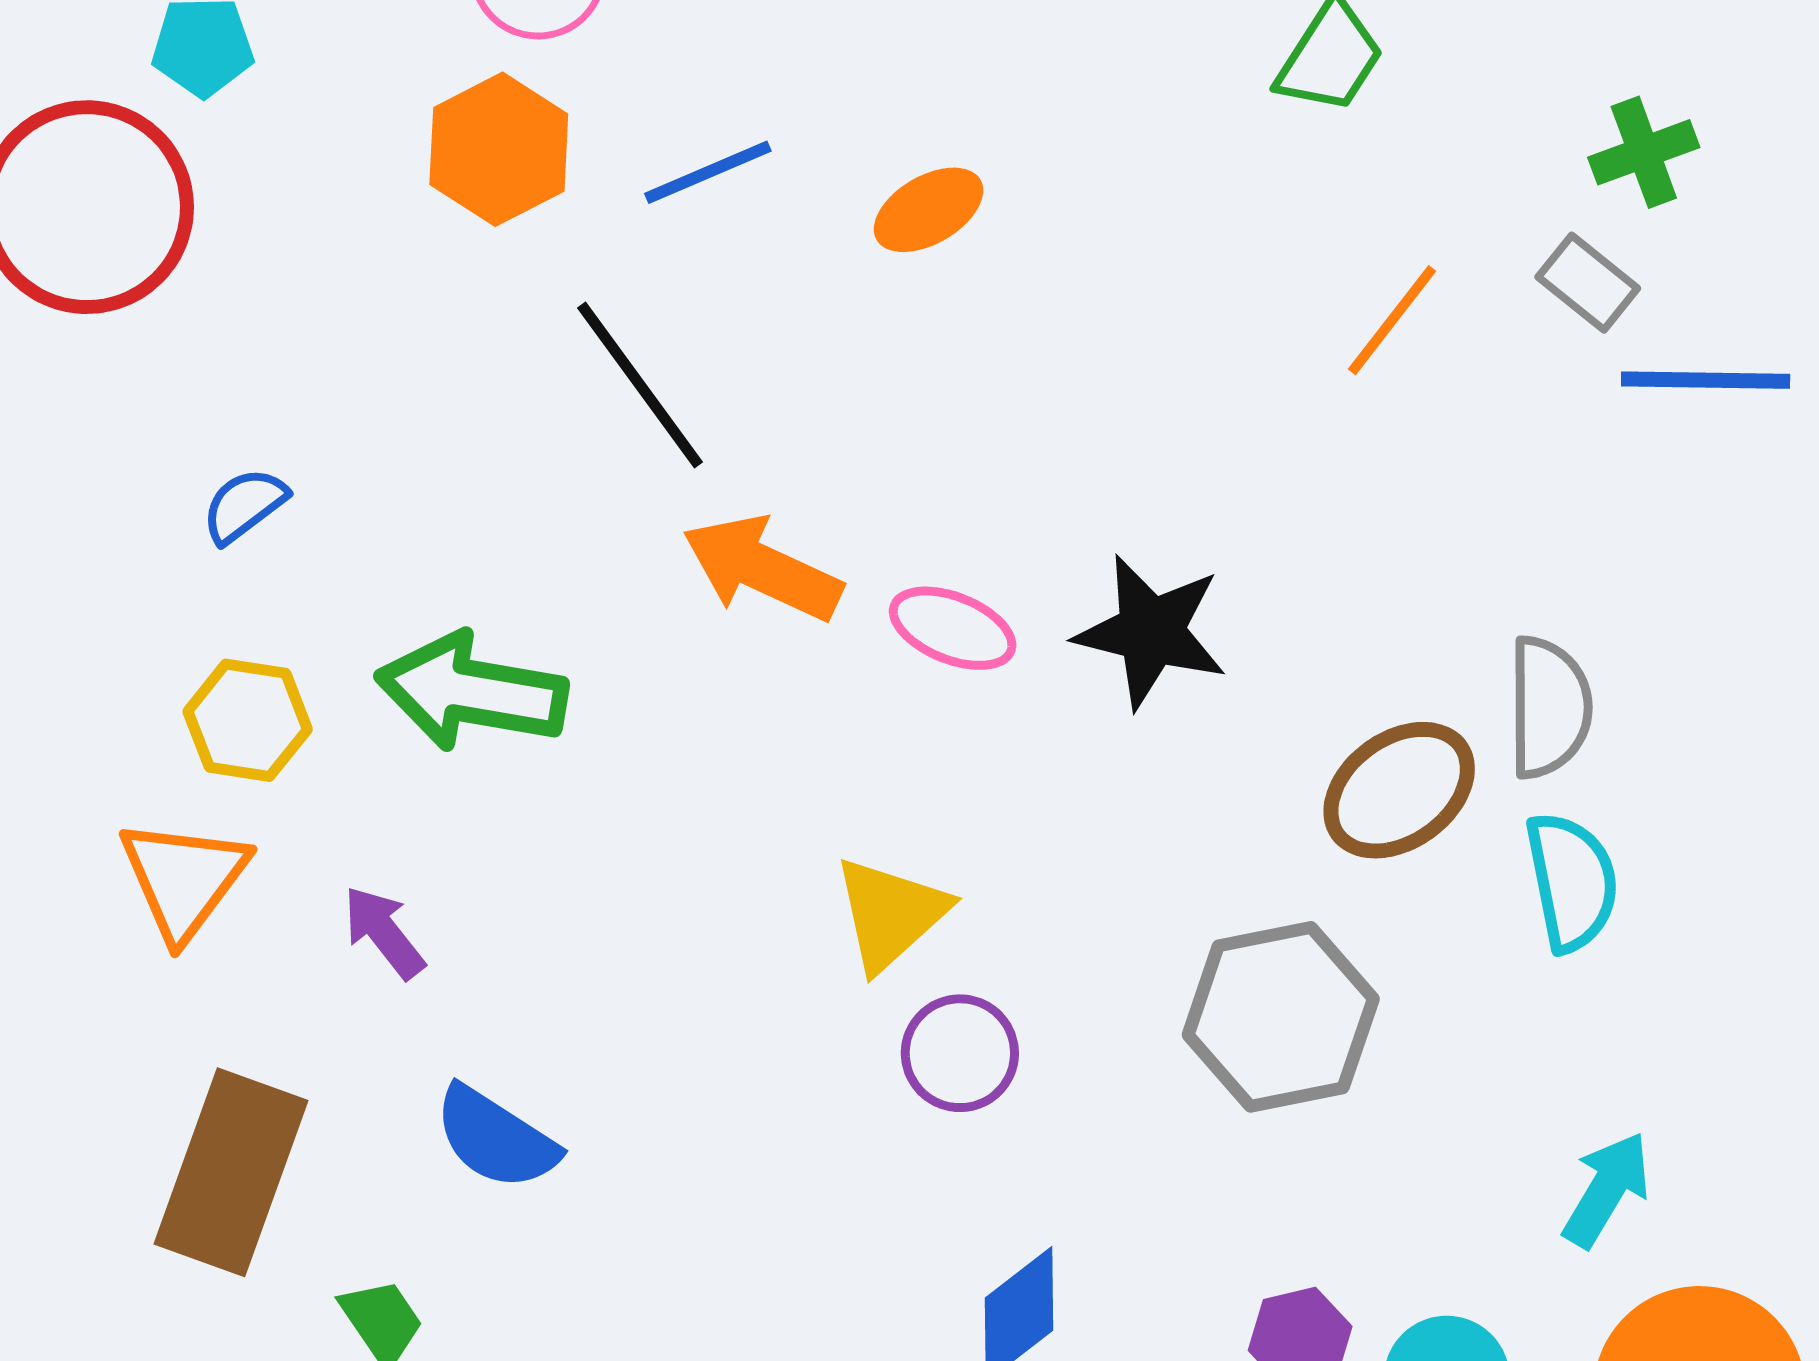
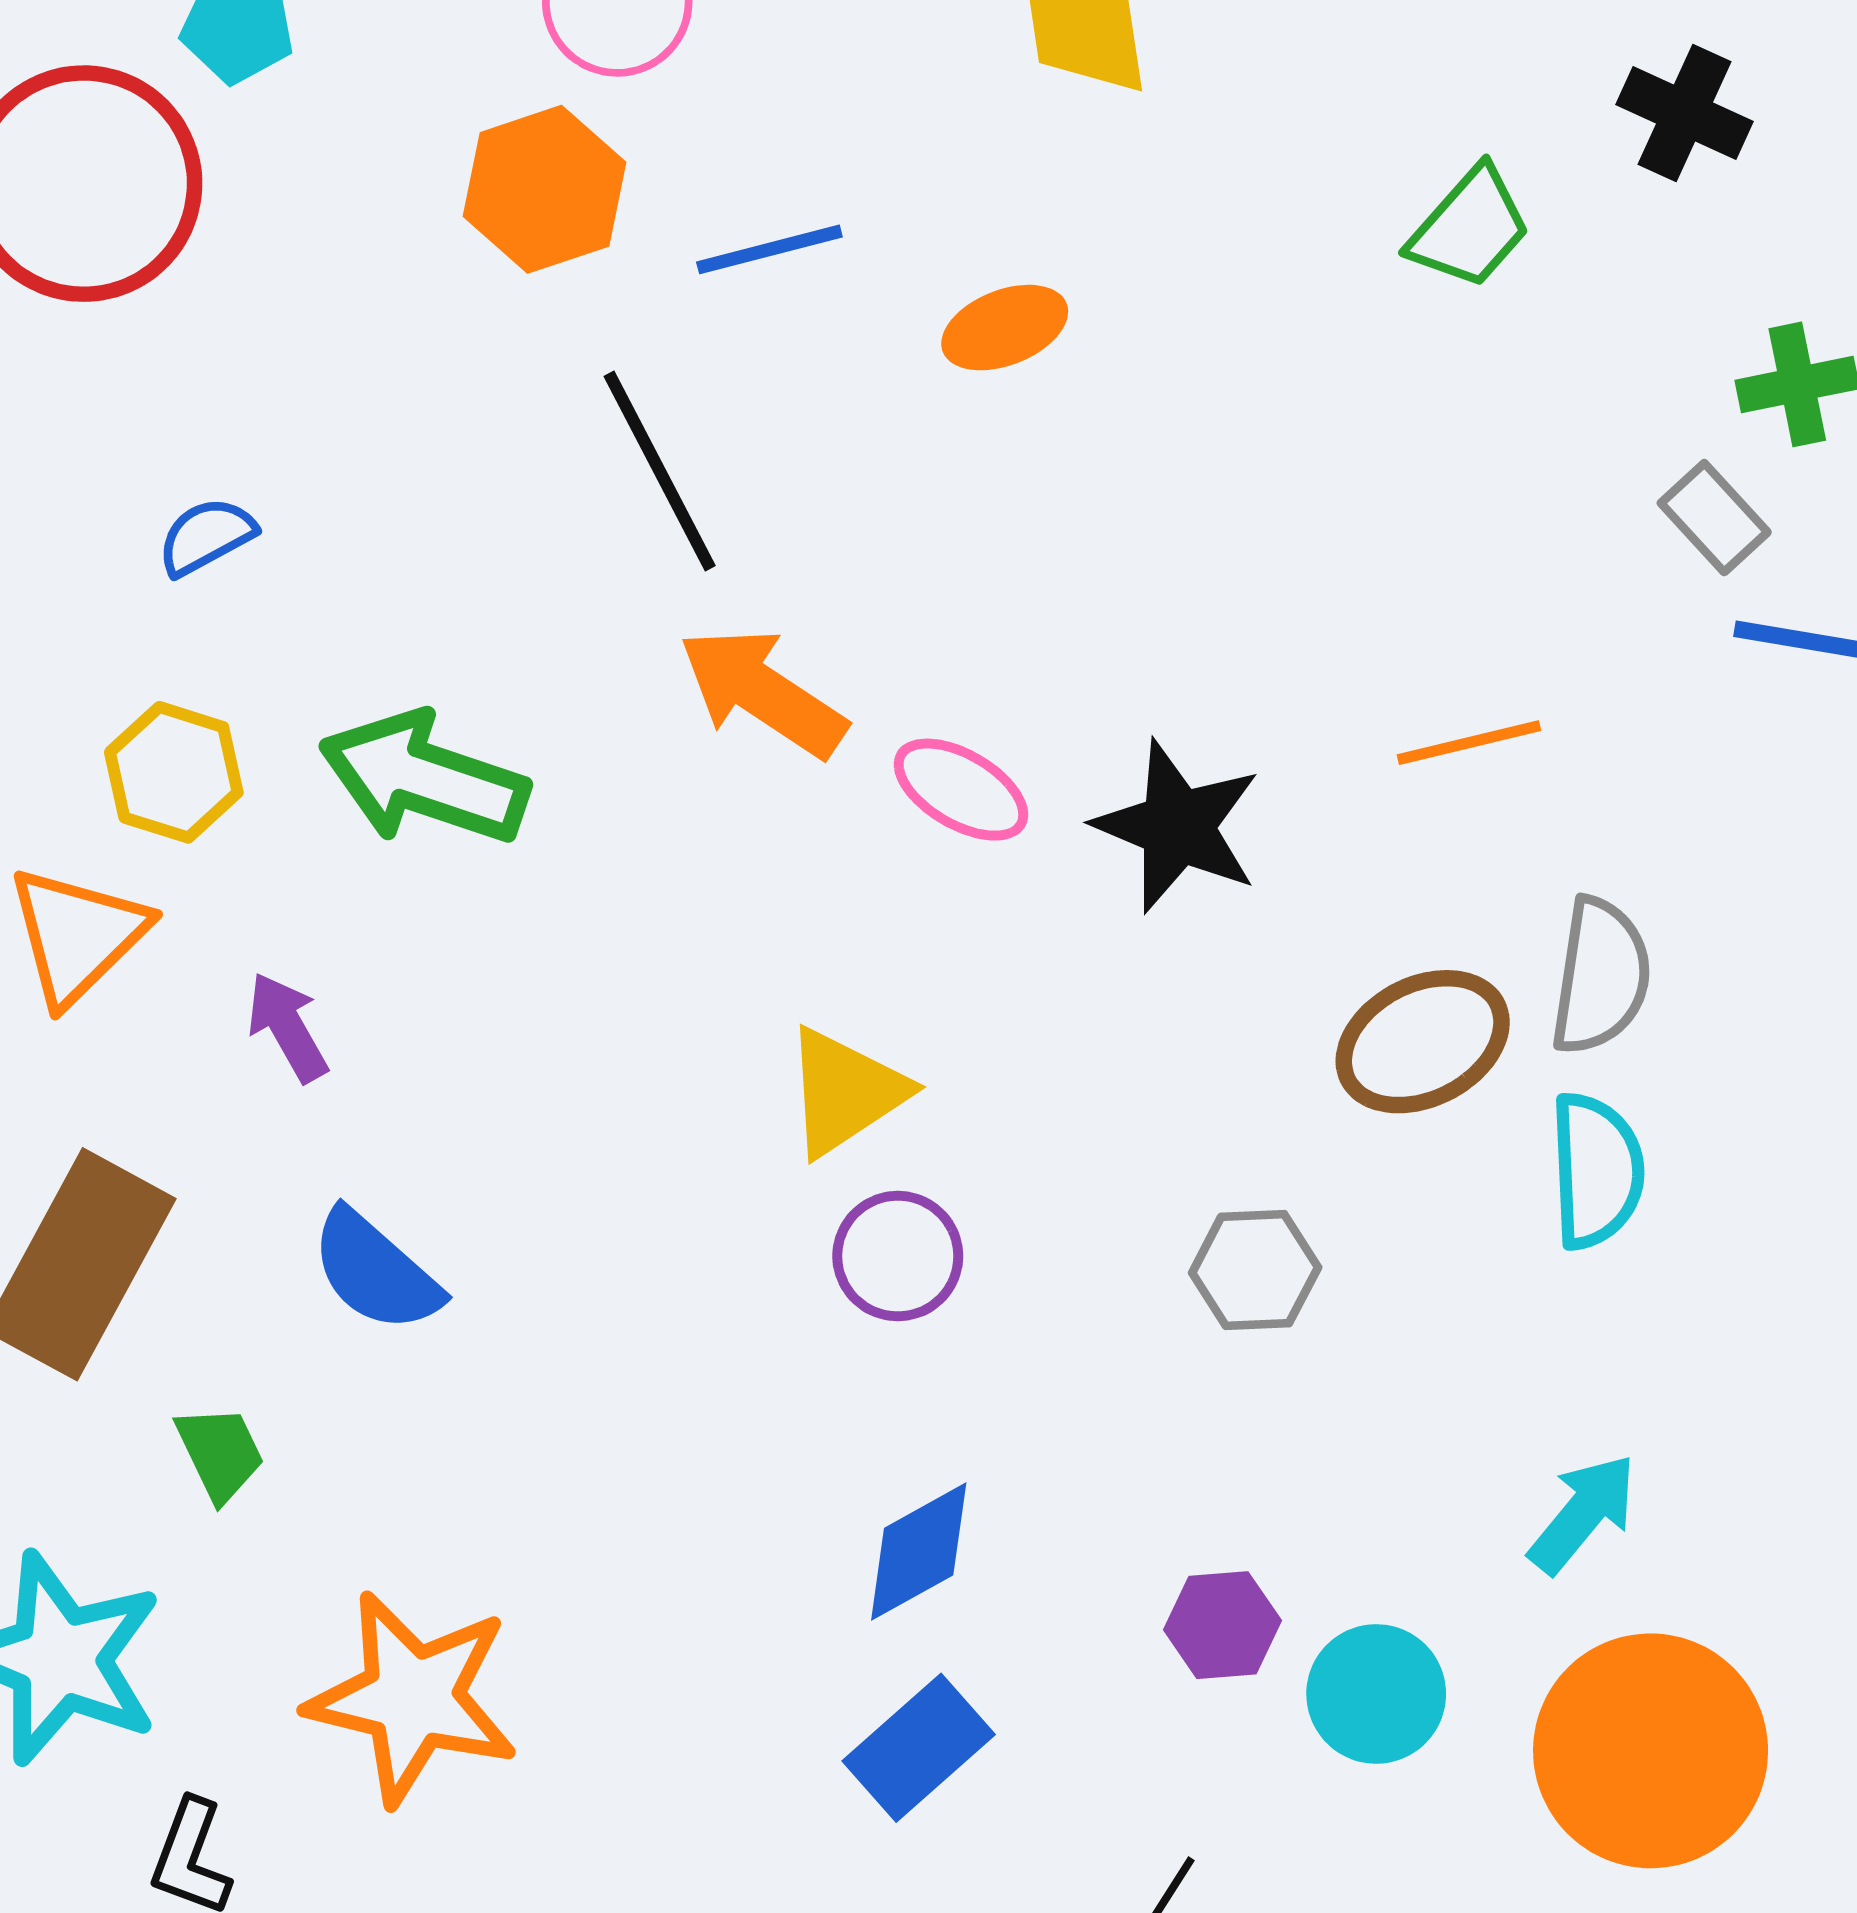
orange line: (1392, 320) -> (1469, 743), moved, turned 30
gray hexagon: (1281, 1017) -> (1255, 1270), size x0.6

